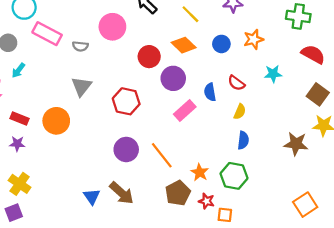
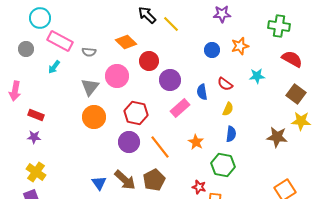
yellow line: (190, 14) -> (171, 24), moved
pink circle: (112, 27) -> (117, 76), moved
orange diamond: (184, 45) -> (126, 42), moved
cyan arrow: (18, 70) -> (54, 67), moved
red hexagon: (126, 101) -> (136, 113), moved
orange circle: (56, 121) -> (94, 117), moved
orange star: (200, 172) -> (196, 142), moved
brown pentagon: (178, 193) -> (154, 180), moved

